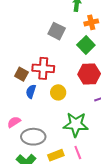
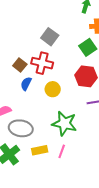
gray square: (57, 31) -> (50, 37), moved
pink line: (78, 153) -> (62, 151), turned 32

